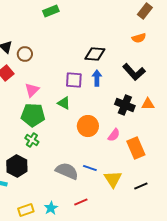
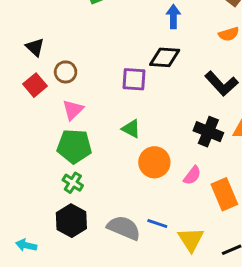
brown circle: (25, 54) -> (66, 72), moved
blue arrow: (97, 78) -> (173, 17), moved
purple square: (74, 80) -> (134, 79), moved
green triangle: (64, 103) -> (131, 129), moved
black hexagon: (17, 166) -> (71, 221), moved

